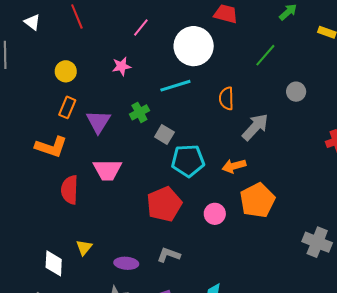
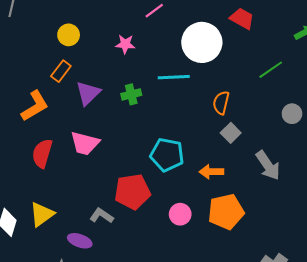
gray arrow: (255, 127) -> (268, 165), moved, turned 88
gray square: (164, 134) -> (231, 133), moved
orange L-shape: (51, 147) -> (35, 106), turned -64
yellow triangle: (84, 247) -> (42, 214), size x1.5
gray L-shape: (169, 255) -> (101, 216), moved

